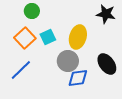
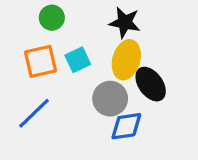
black star: (106, 14) -> (125, 23), moved
orange square: (25, 38) -> (40, 61), turned 30
black ellipse: (107, 64) -> (151, 84), moved

